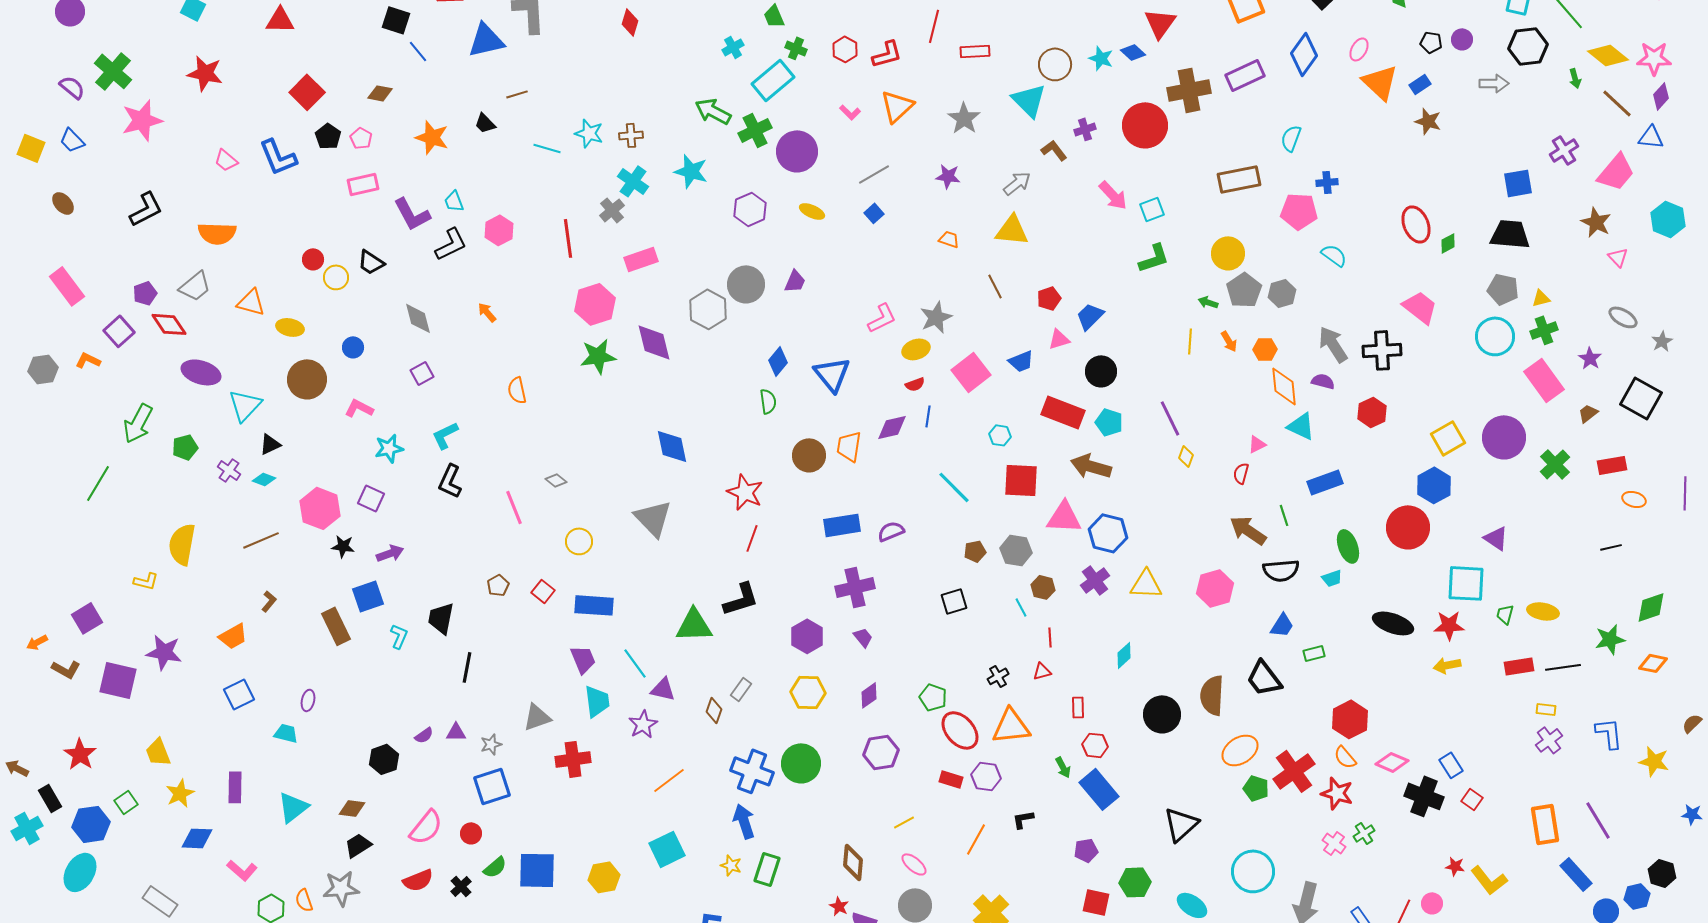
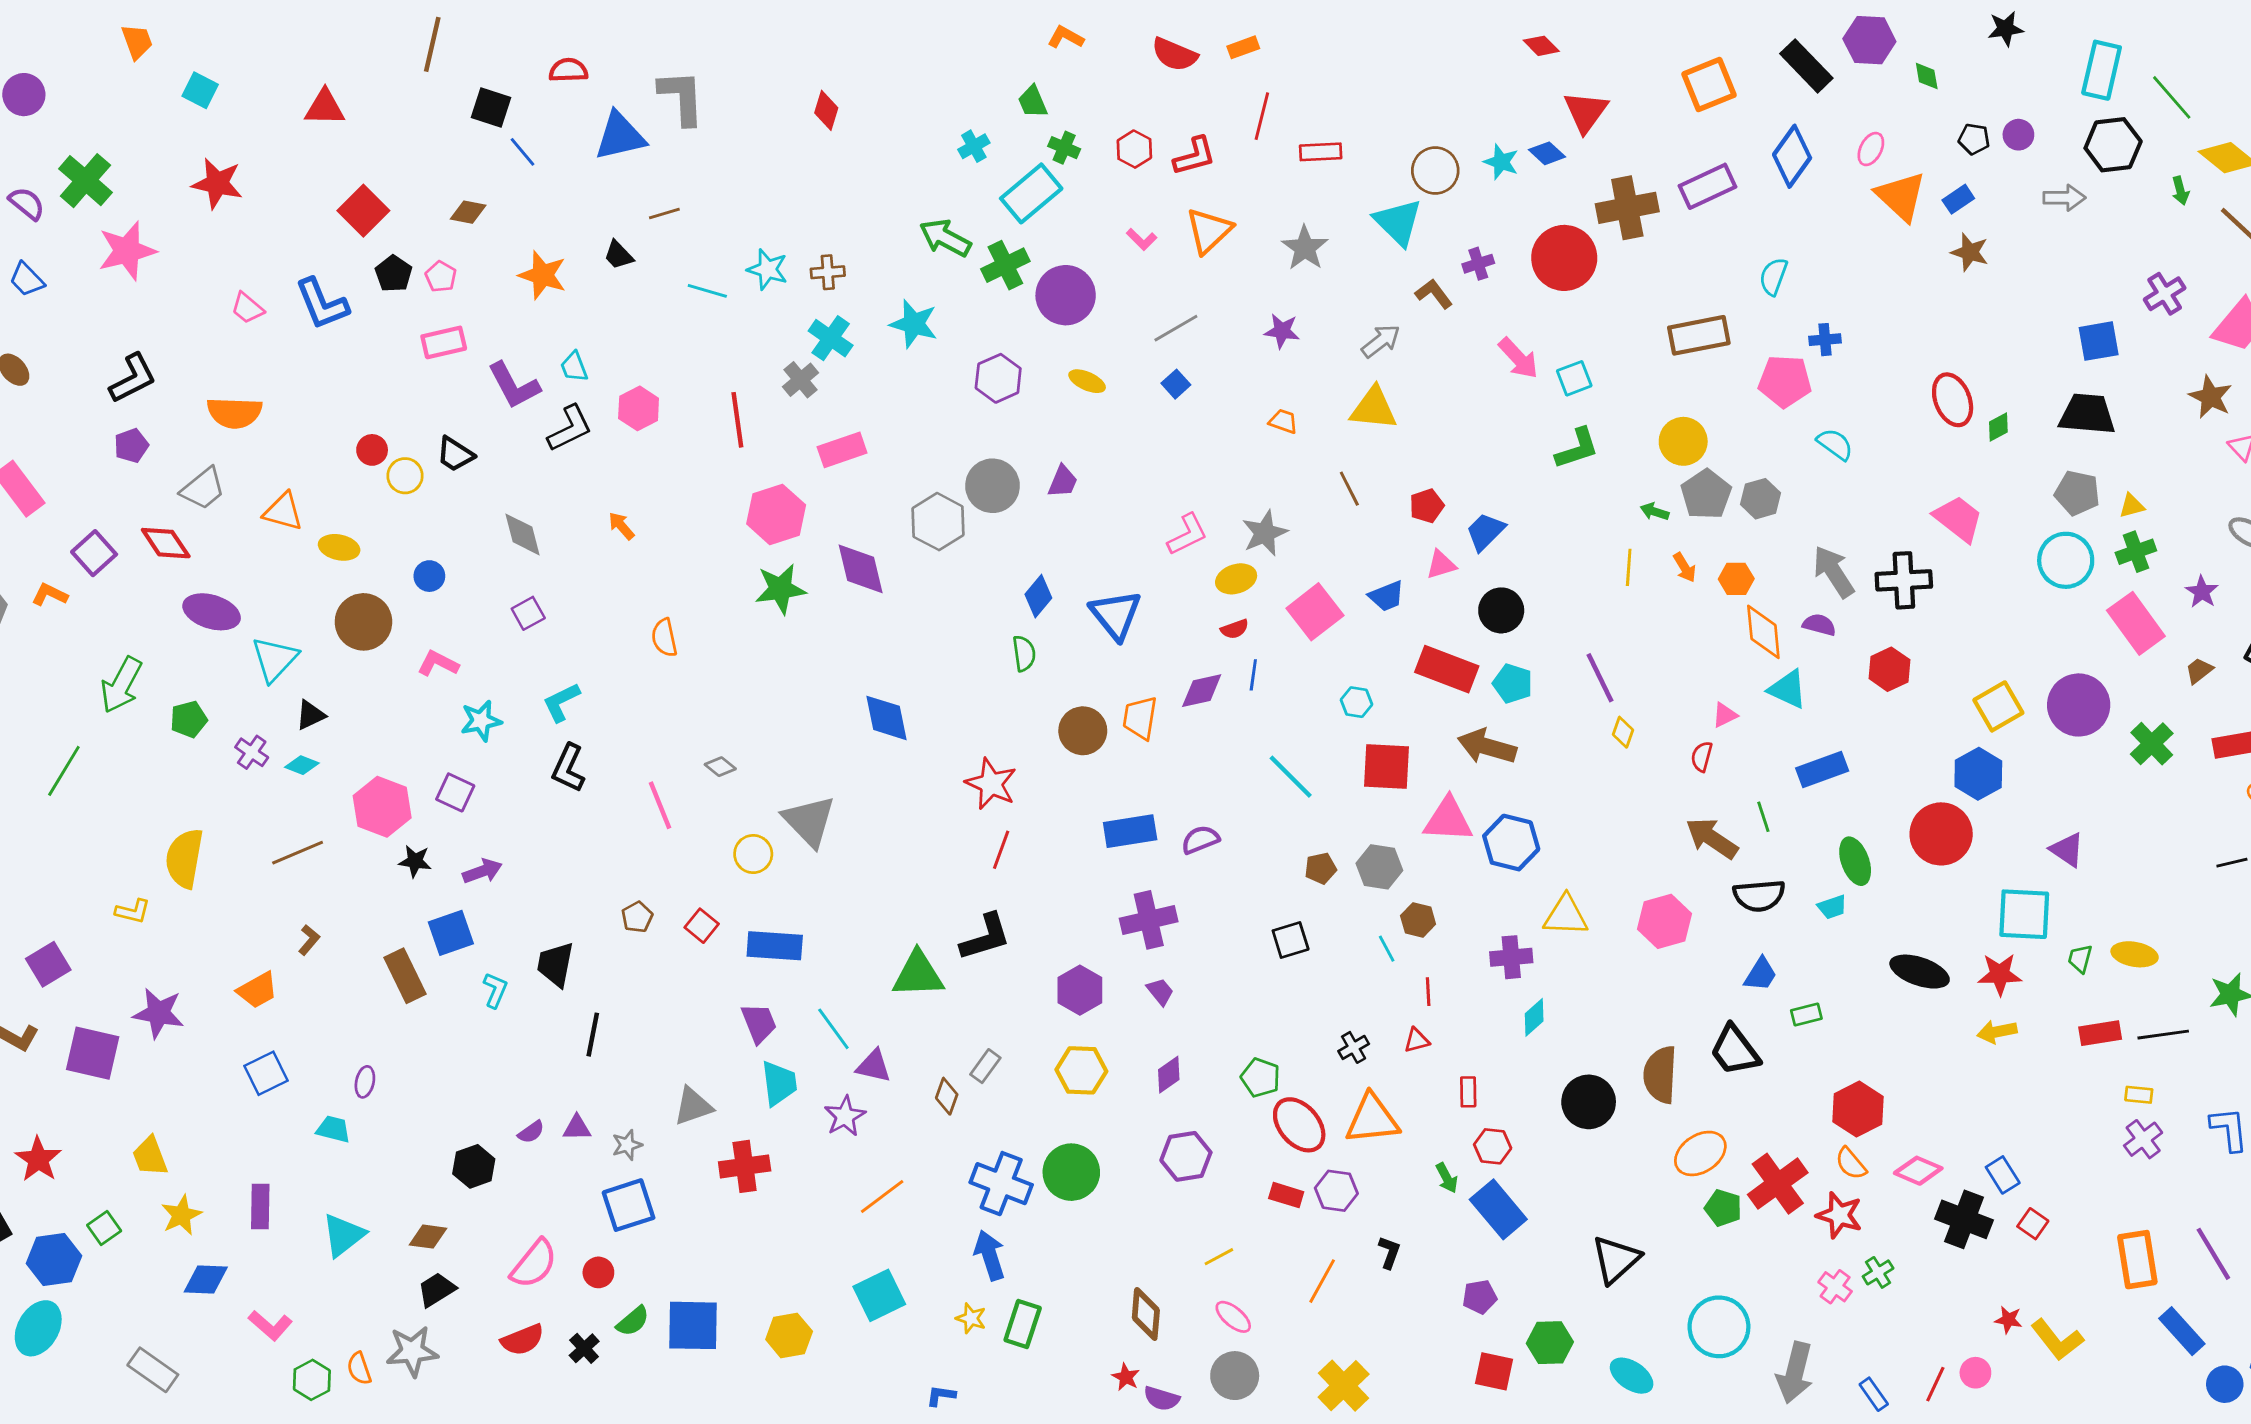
purple pentagon: (145, 293) -> (131, 446), moved
gray triangle: (653, 518) -> (809, 821), moved
purple cross: (1095, 580) -> (1511, 957), moved, turned 32
black L-shape: (1023, 819) -> (1389, 1252), turned 120

